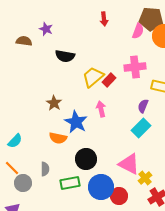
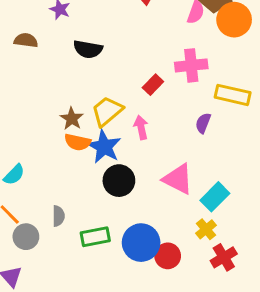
brown semicircle: (24, 41) -> (26, 40), moved
yellow trapezoid: (93, 77) -> (107, 111), moved
cyan rectangle: (141, 128) -> (215, 197), moved
orange semicircle: (58, 138) -> (78, 142), moved
black circle: (86, 159) -> (119, 181), moved
pink triangle: (129, 164) -> (178, 179), moved

